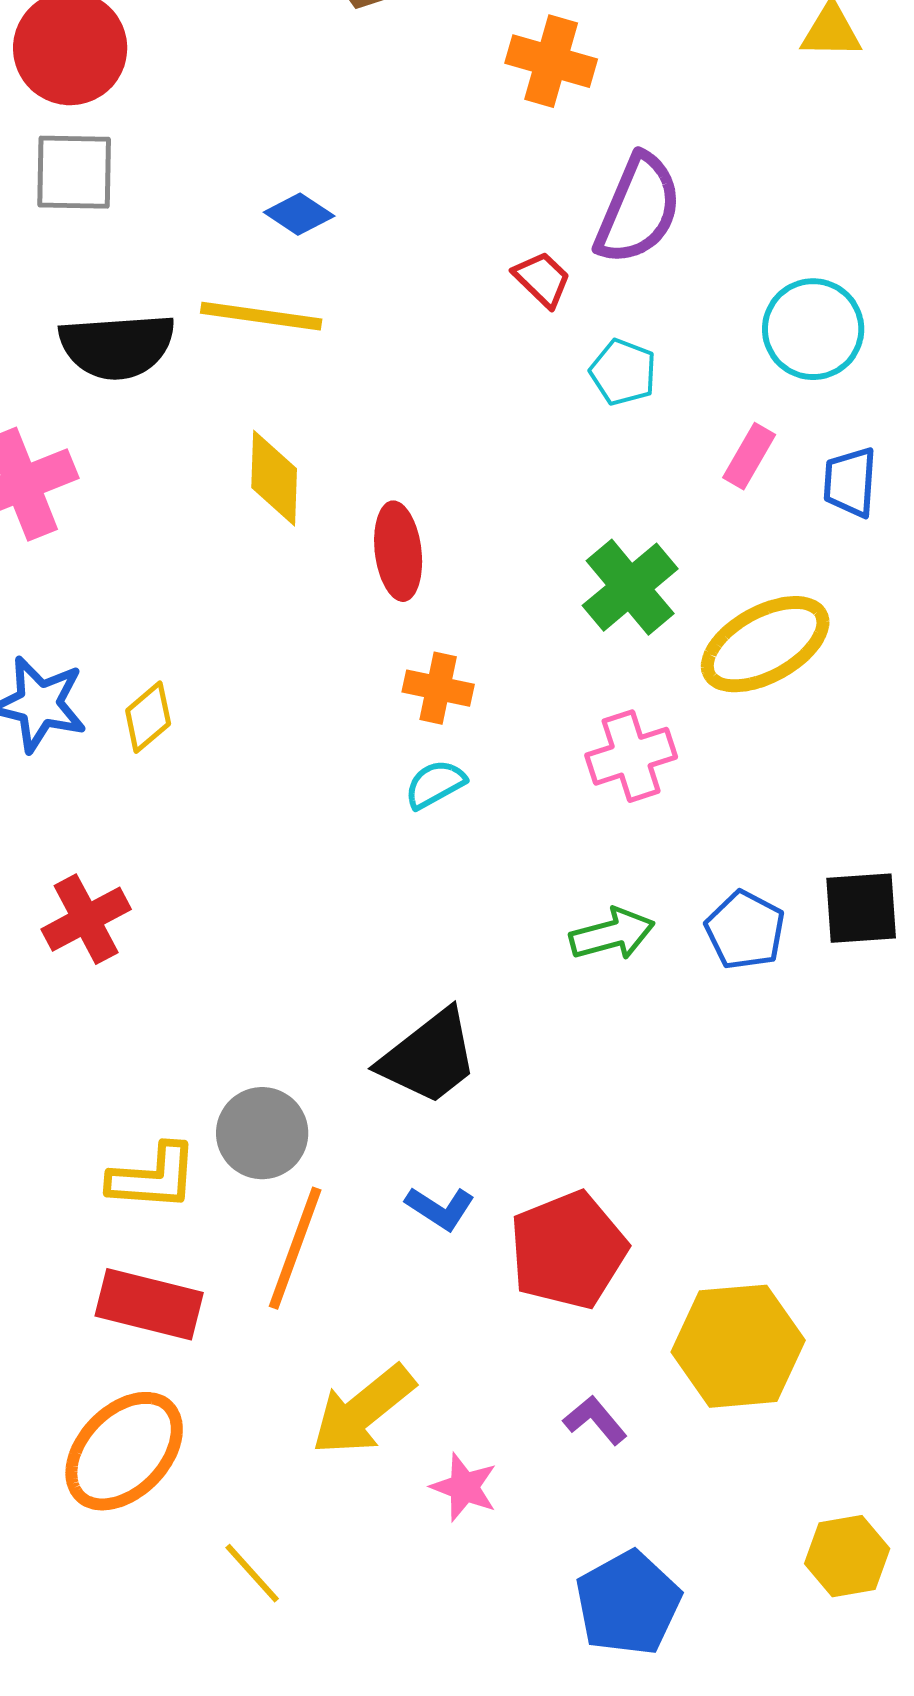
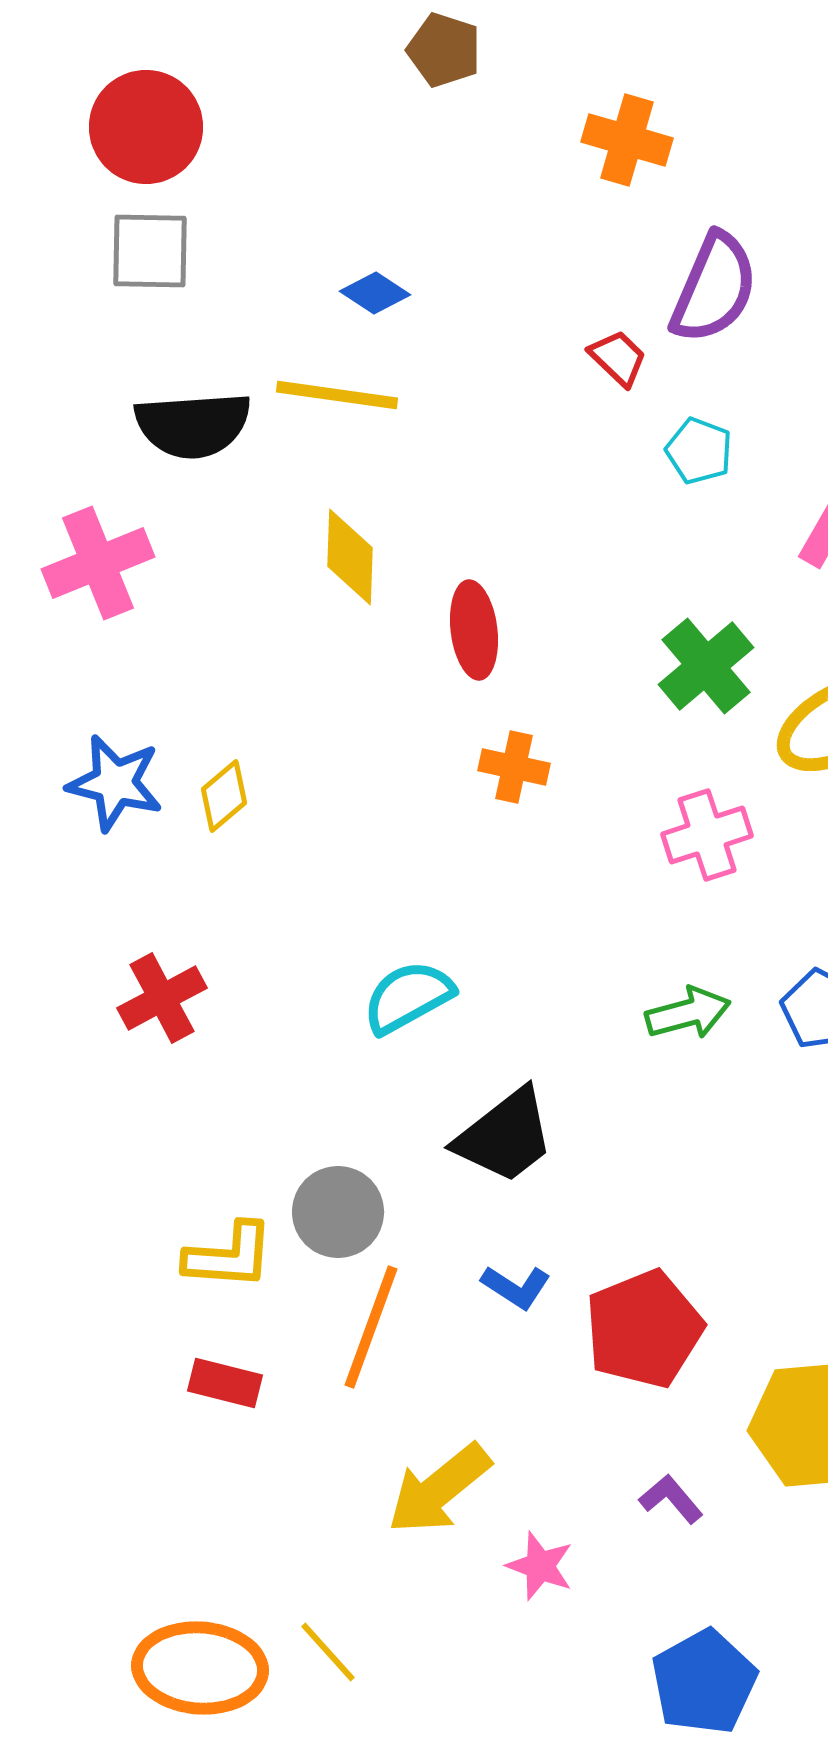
cyan semicircle: (435, 784) -> (408, 997), moved, size x1.5
red rectangle: (149, 1304) -> (225, 1383), size x0.7
orange ellipse: (124, 1451) -> (200, 1668), moved, turned 50

